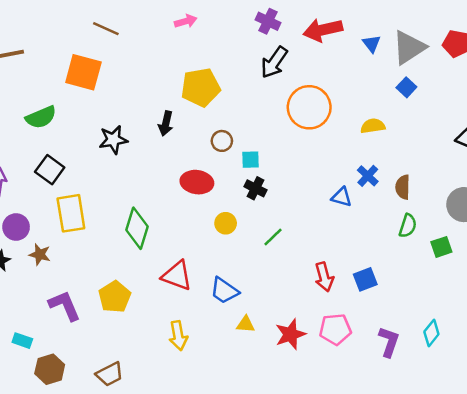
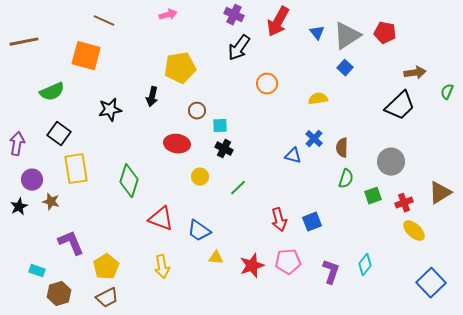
red arrow: (323, 30) -> (278, 22), turned -48
orange circle: (309, 107) -> (267, 84), size x0.6
yellow pentagon: (115, 297) -> (106, 267), moved

